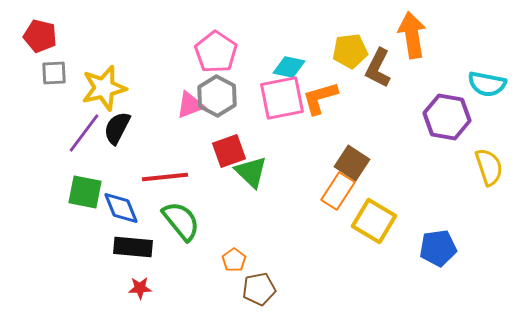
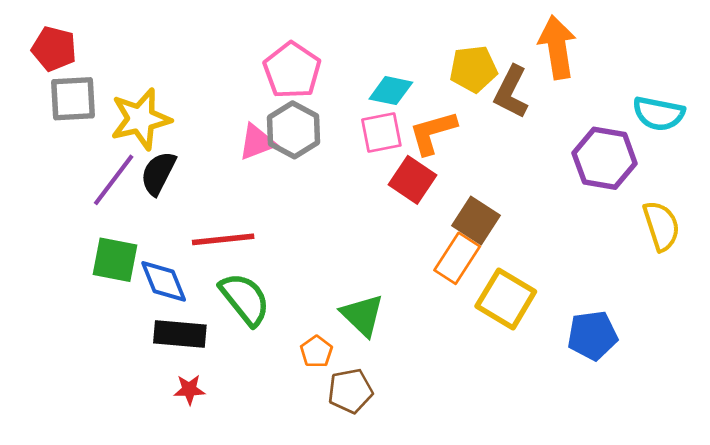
gray square: (54, 73) -> (73, 99), size x1.4
pink square: (282, 98) -> (381, 133), size x0.7
red square: (229, 151) -> (412, 180), moved, turned -36
green triangle: (251, 172) -> (362, 315), moved

